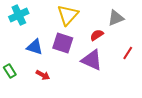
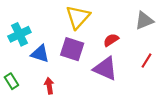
cyan cross: (19, 15) -> (19, 34), moved
gray triangle: (116, 18) -> (144, 21), moved
red arrow: (43, 75) -> (49, 86), turned -128

